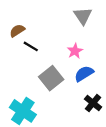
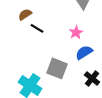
gray square: (51, 78) -> (57, 68), moved, turned -30

